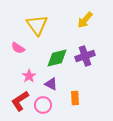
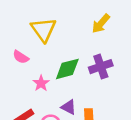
pink star: (29, 76) -> (41, 83), moved
purple triangle: (51, 84) -> (69, 107), moved

